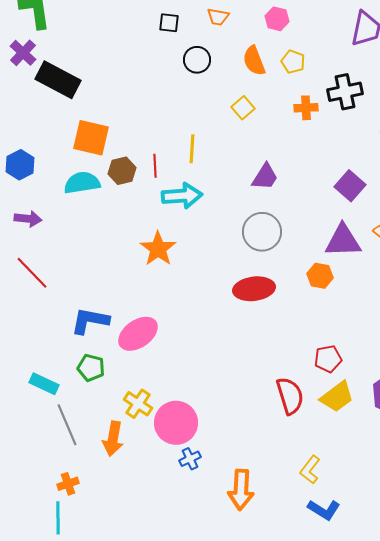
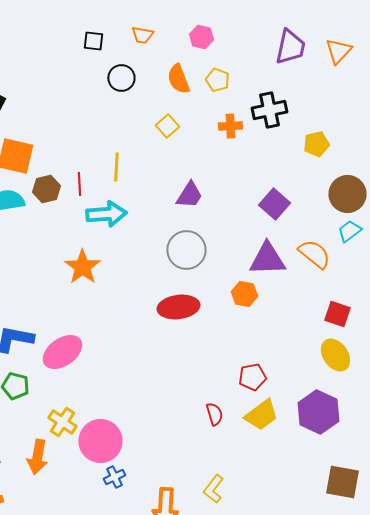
red semicircle: (290, 396) -> (214, 414), size x0.6
yellow L-shape: (310, 470) -> (213, 489), moved

